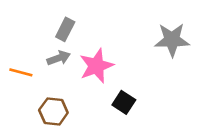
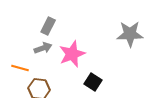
orange line: (21, 72) -> (20, 68), moved

